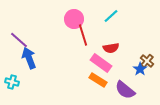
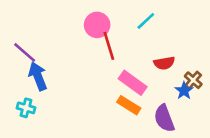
red semicircle: (111, 48) -> (164, 63), moved
cyan cross: (12, 82) -> (26, 108), moved
purple semicircle: (125, 90) -> (164, 118), turned 30

